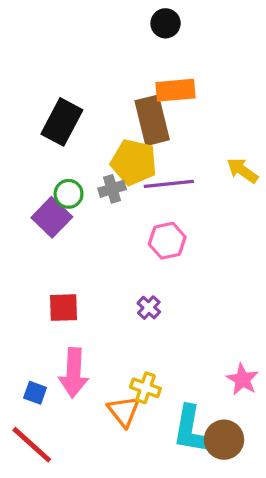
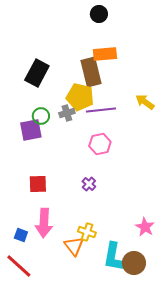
purple square: (52, 217) -> (31, 130), turned 35

